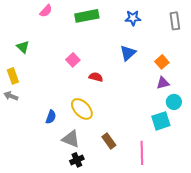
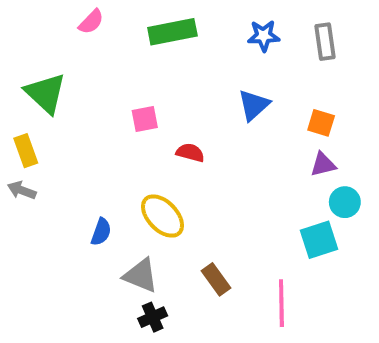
gray rectangle: (175, 21) -> (325, 42), moved
green triangle: (23, 47) -> (46, 93), size x1.6
pink square: (73, 60) -> (145, 119), turned 32
orange square: (162, 62) -> (321, 123), turned -32

